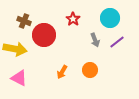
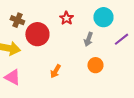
gray arrow: (95, 40) -> (88, 39), turned 40
purple line: (117, 42) -> (121, 39), moved
orange circle: (90, 70) -> (95, 65), moved

